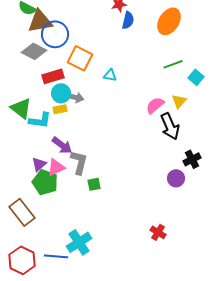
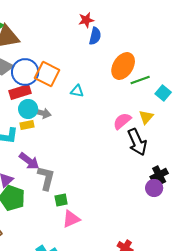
orange ellipse: (169, 21) -> (123, 66), moved
blue circle: (55, 34) -> (25, 72), moved
pink triangle: (56, 167) -> (71, 219), moved
purple circle: (176, 178) -> (154, 188), moved

